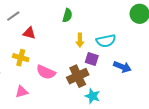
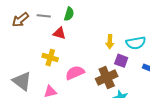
green semicircle: (67, 15) -> (69, 14), moved
gray line: (13, 16) -> (44, 16), turned 40
pink semicircle: (46, 72) -> (75, 73), turned 132

